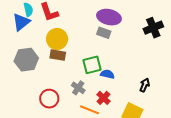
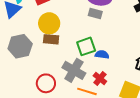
gray cross: (78, 88) -> (74, 70), size x1.6

